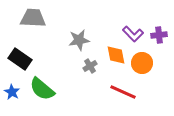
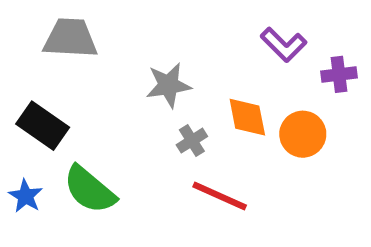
purple L-shape: (133, 34) -> (284, 45), moved
red line: (123, 92) -> (220, 196), moved

